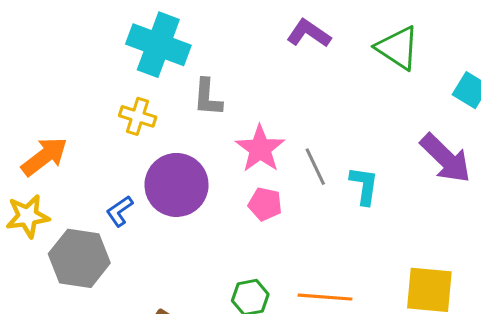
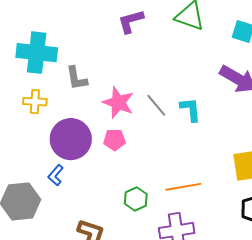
purple L-shape: (309, 33) -> (131, 21), turned -36
pink pentagon: (265, 204) -> (114, 140), moved
blue L-shape: (120, 211) -> (56, 175), moved

